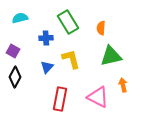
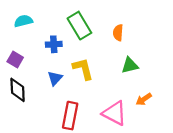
green triangle: (111, 56) -> (130, 65), size x0.7
black diamond: (15, 77) -> (18, 90), turned -30
orange arrow: (123, 85) -> (144, 99), turned -112

